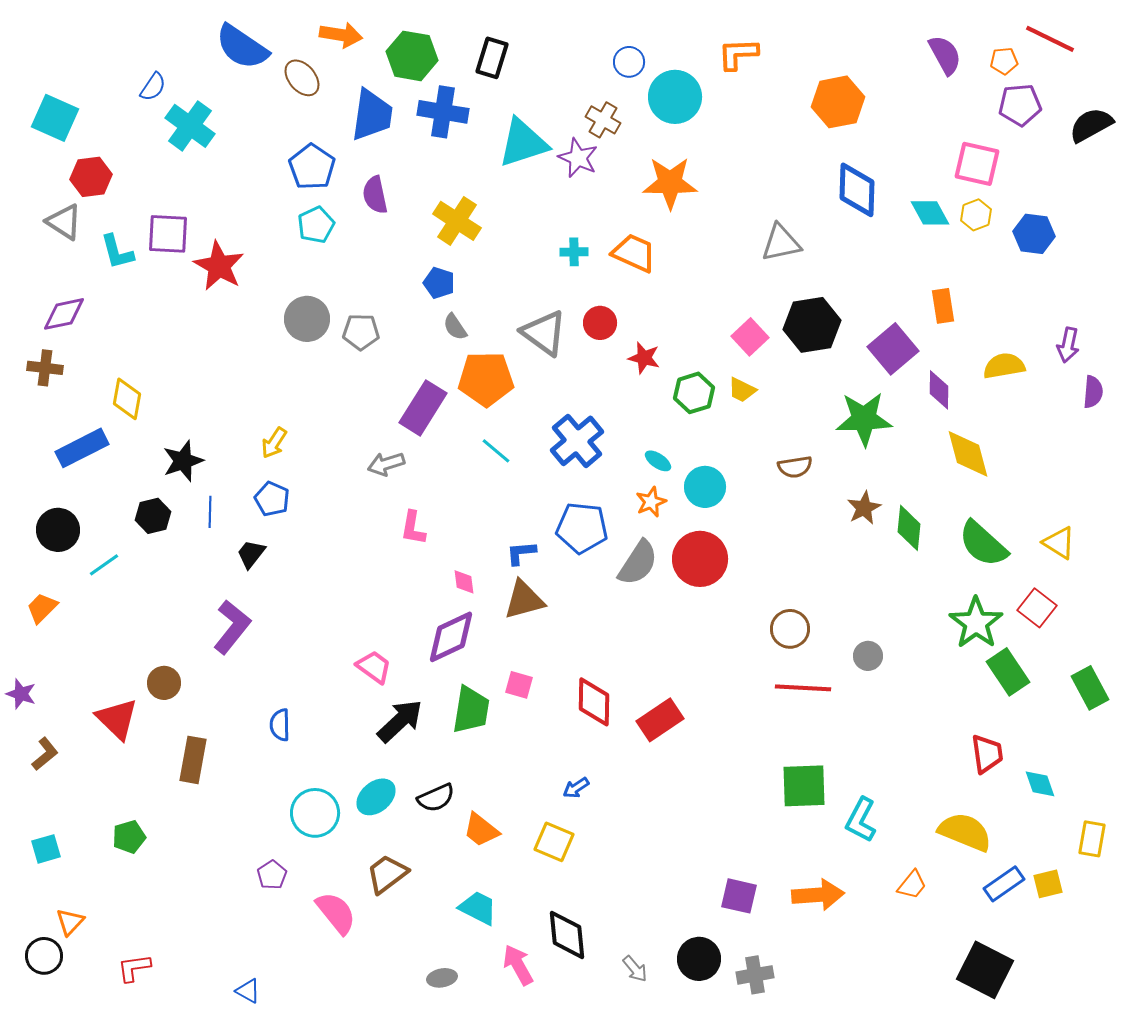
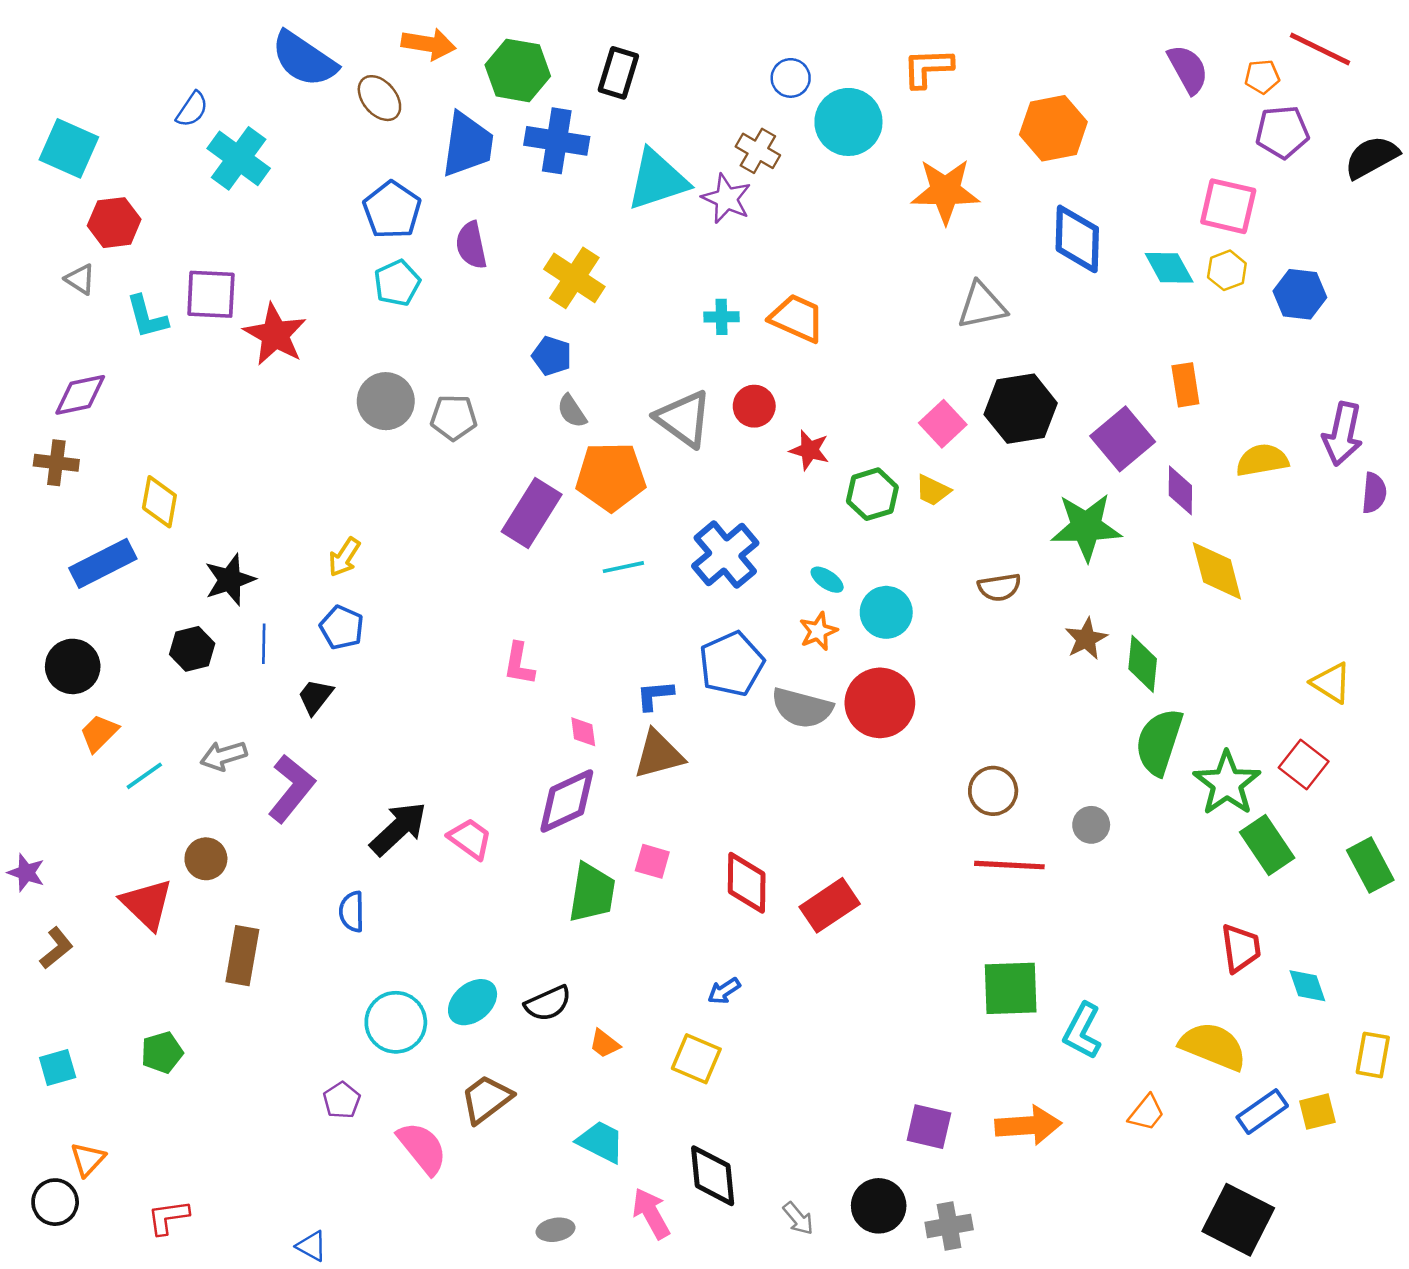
orange star: (670, 183) -> (945, 191), moved
gray triangle: (64, 222) -> (80, 279), size x0.7
purple arrow: (1068, 345) -> (1343, 434), size x1.4
cyan line: (496, 451) -> (623, 567), turned -52
gray arrow: (386, 464) -> (224, 756), moved
blue pentagon: (582, 528) -> (732, 664), turned -30
green semicircle: (983, 544) -> (1159, 742), moved, turned 66
gray semicircle: (638, 563) -> (802, 708), turned 72
cyan line: (104, 565) -> (144, 776), moved
orange trapezoid: (42, 608) -> (99, 733), moved
black arrow: (400, 721) -> (398, 829), moved
orange trapezoid: (481, 830) -> (605, 1044), size x0.7

